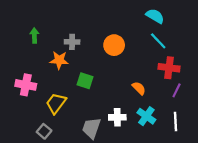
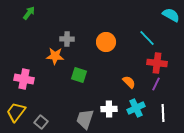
cyan semicircle: (155, 16) -> (171, 15), moved
green arrow: (34, 35) -> (29, 13), moved, turned 40
purple line: (177, 90) -> (156, 84), moved
yellow trapezoid: (56, 103) -> (16, 112), moved
cyan cross: (146, 116) -> (136, 108), turned 30

